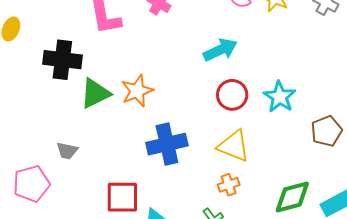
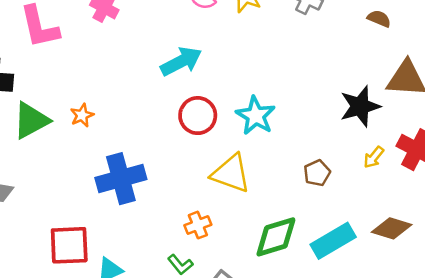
orange star: (137, 91) -> (82, 115), size x0.6
brown pentagon: (327, 131) -> (317, 173), moved, size x0.7
yellow triangle: (234, 146) -> (231, 173), moved

